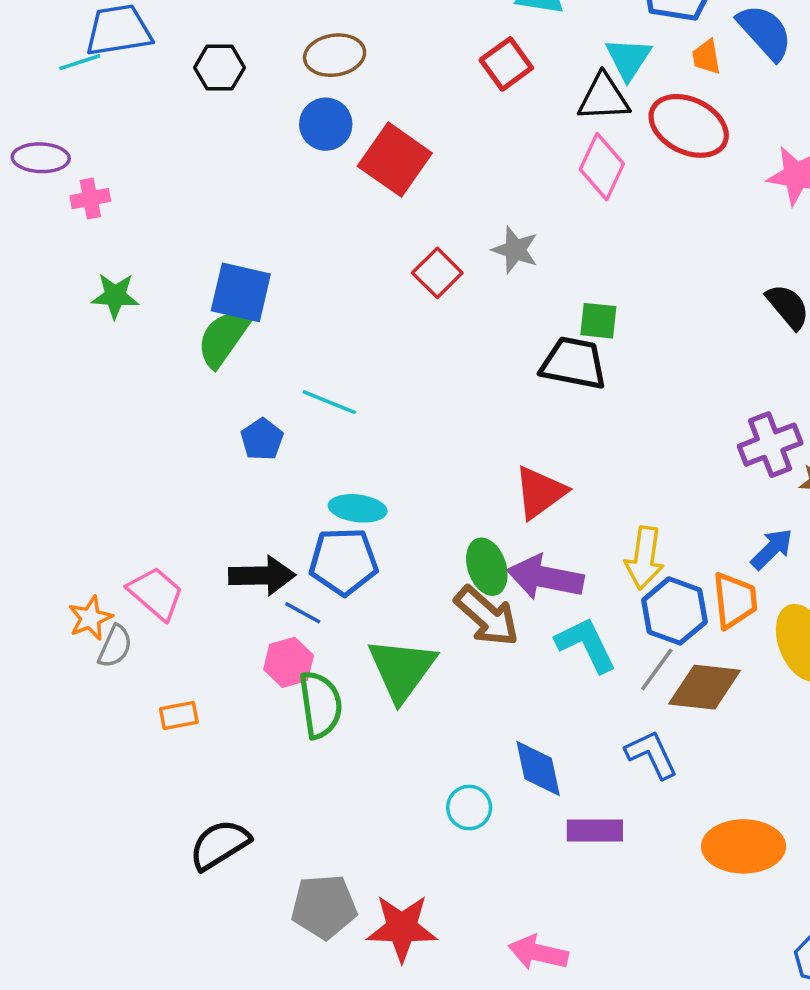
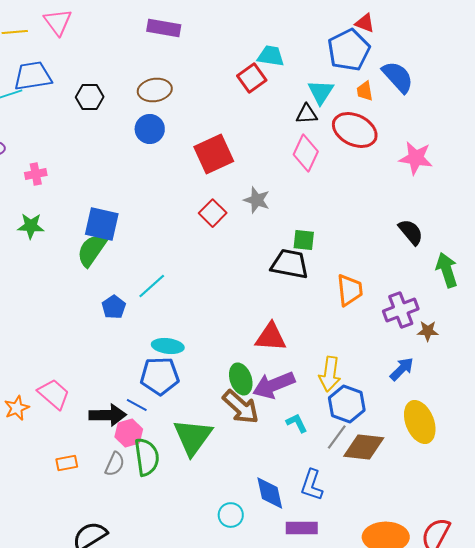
red square: (506, 64) -> (252, 78), moved
black triangle: (604, 98) -> (307, 114), size x0.7
red square: (395, 160) -> (214, 154), moved, turned 30
pink cross: (90, 199) -> (36, 174), moved
cyan line: (329, 402) -> (152, 286), turned -64
red triangle: (540, 492) -> (271, 337), turned 40
black arrow: (262, 576) -> (108, 415), moved
purple arrow: (545, 577) -> (274, 385), turned -33
orange trapezoid: (735, 600) -> (350, 290), moved
cyan L-shape: (586, 645) -> (297, 423), size x0.6
gray semicircle: (115, 646) -> (115, 464), moved
blue L-shape: (651, 754) -> (312, 485), moved, turned -136

